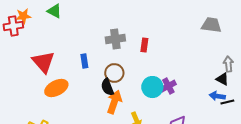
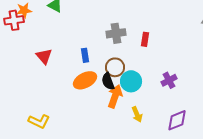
red triangle: (43, 62) -> (44, 56), size x0.7
cyan circle: (152, 87) -> (131, 81), moved
orange ellipse: (56, 88) -> (85, 80), moved

